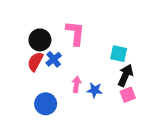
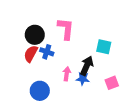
blue cross: (54, 59) -> (47, 52), turned -32
black arrow: (125, 75) -> (87, 66), moved

